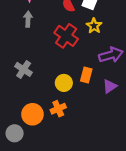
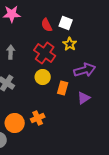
gray arrow: (28, 19) -> (11, 52), moved
yellow circle: (64, 83) -> (43, 77), moved

